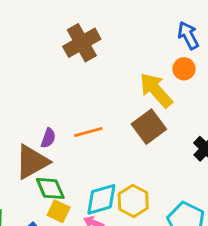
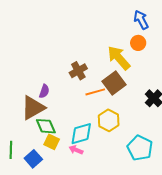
brown cross: (82, 43) -> (78, 71), moved, size x0.7
orange line: (88, 132) -> (95, 92), moved
yellow hexagon: (133, 201) -> (109, 120), moved

